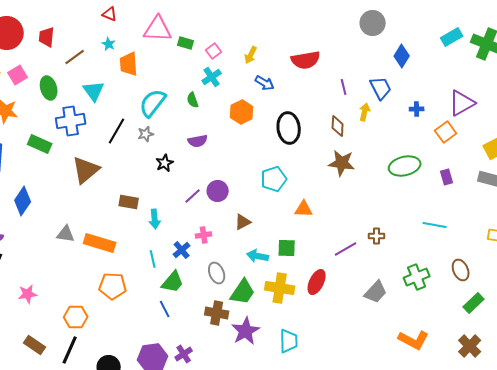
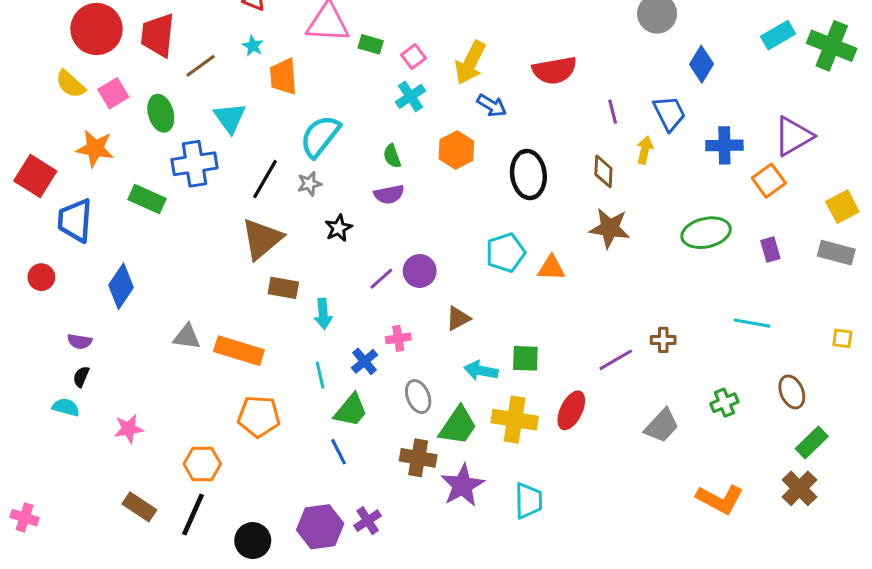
red trapezoid: (47, 37) -> (158, 35), size x1.4
yellow arrow: (251, 55) -> (470, 63), size x1.6
green semicircle: (193, 100) -> (392, 156), moved
blue cross: (417, 109) -> (724, 145), size x1.6
brown triangle: (86, 170) -> (262, 239), moved
orange triangle: (304, 209) -> (551, 268), moved
green cross: (417, 277) -> (724, 403), size x0.7
brown cross: (470, 346) -> (799, 488), moved

